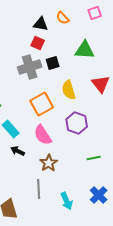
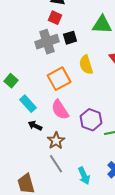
purple hexagon: (77, 123) -> (91, 120), moved
brown star: (49, 163) -> (56, 141), moved
gray line: (39, 189) -> (56, 164), turned -30

